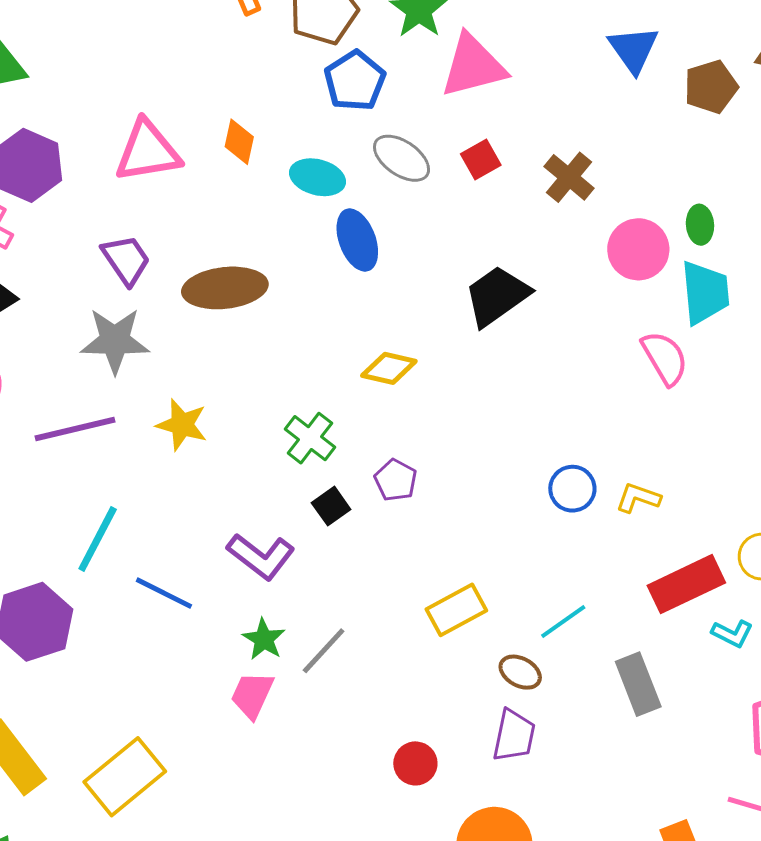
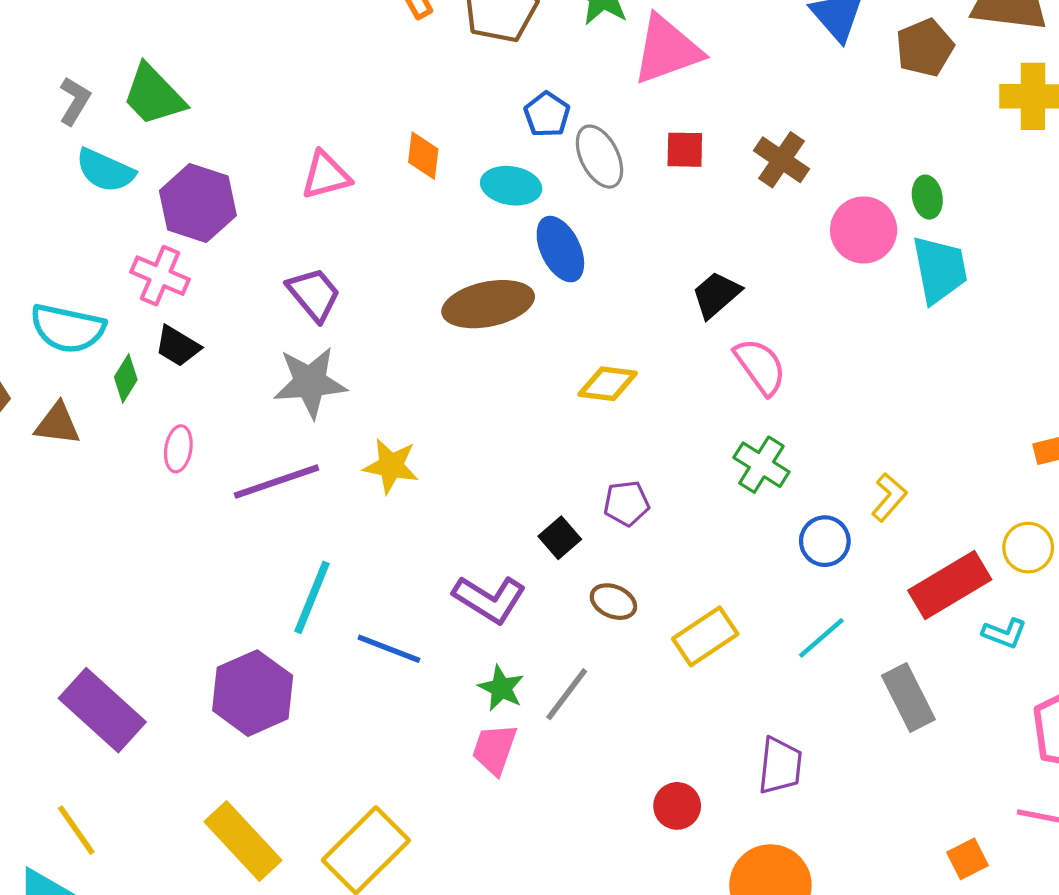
blue pentagon: (355, 81) -> (547, 114), moved, size x0.7
pink triangle: (148, 151) -> (326, 175), size x0.7
gray ellipse: (402, 158) -> (599, 157), turned 34
red square: (481, 160) -> (685, 150), turned 36
brown ellipse: (225, 288) -> (488, 304), moved
black trapezoid: (497, 296) -> (716, 295), size x0.7
pink semicircle: (665, 358) -> (760, 366), moved
green cross: (310, 438) -> (761, 465), moved
purple pentagon: (396, 480) -> (626, 503), turned -30
blue circle: (572, 489) -> (825, 541), moved
yellow L-shape: (638, 498) -> (889, 497), turned 117
brown ellipse: (520, 672) -> (613, 602), moved

